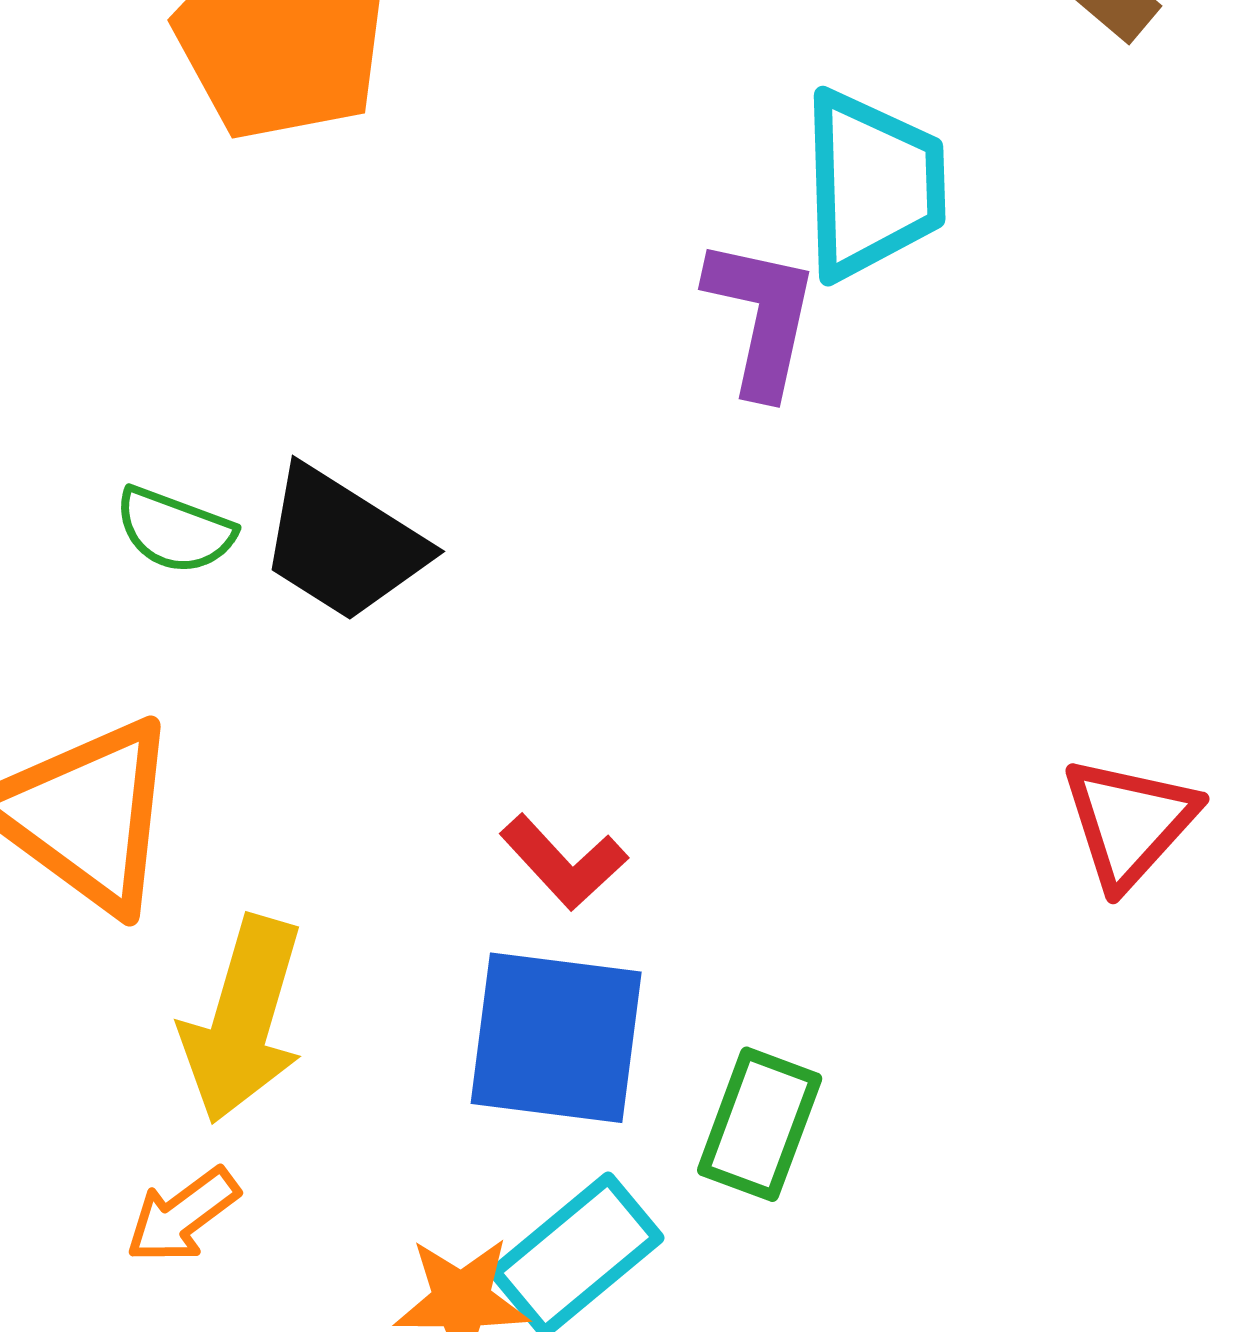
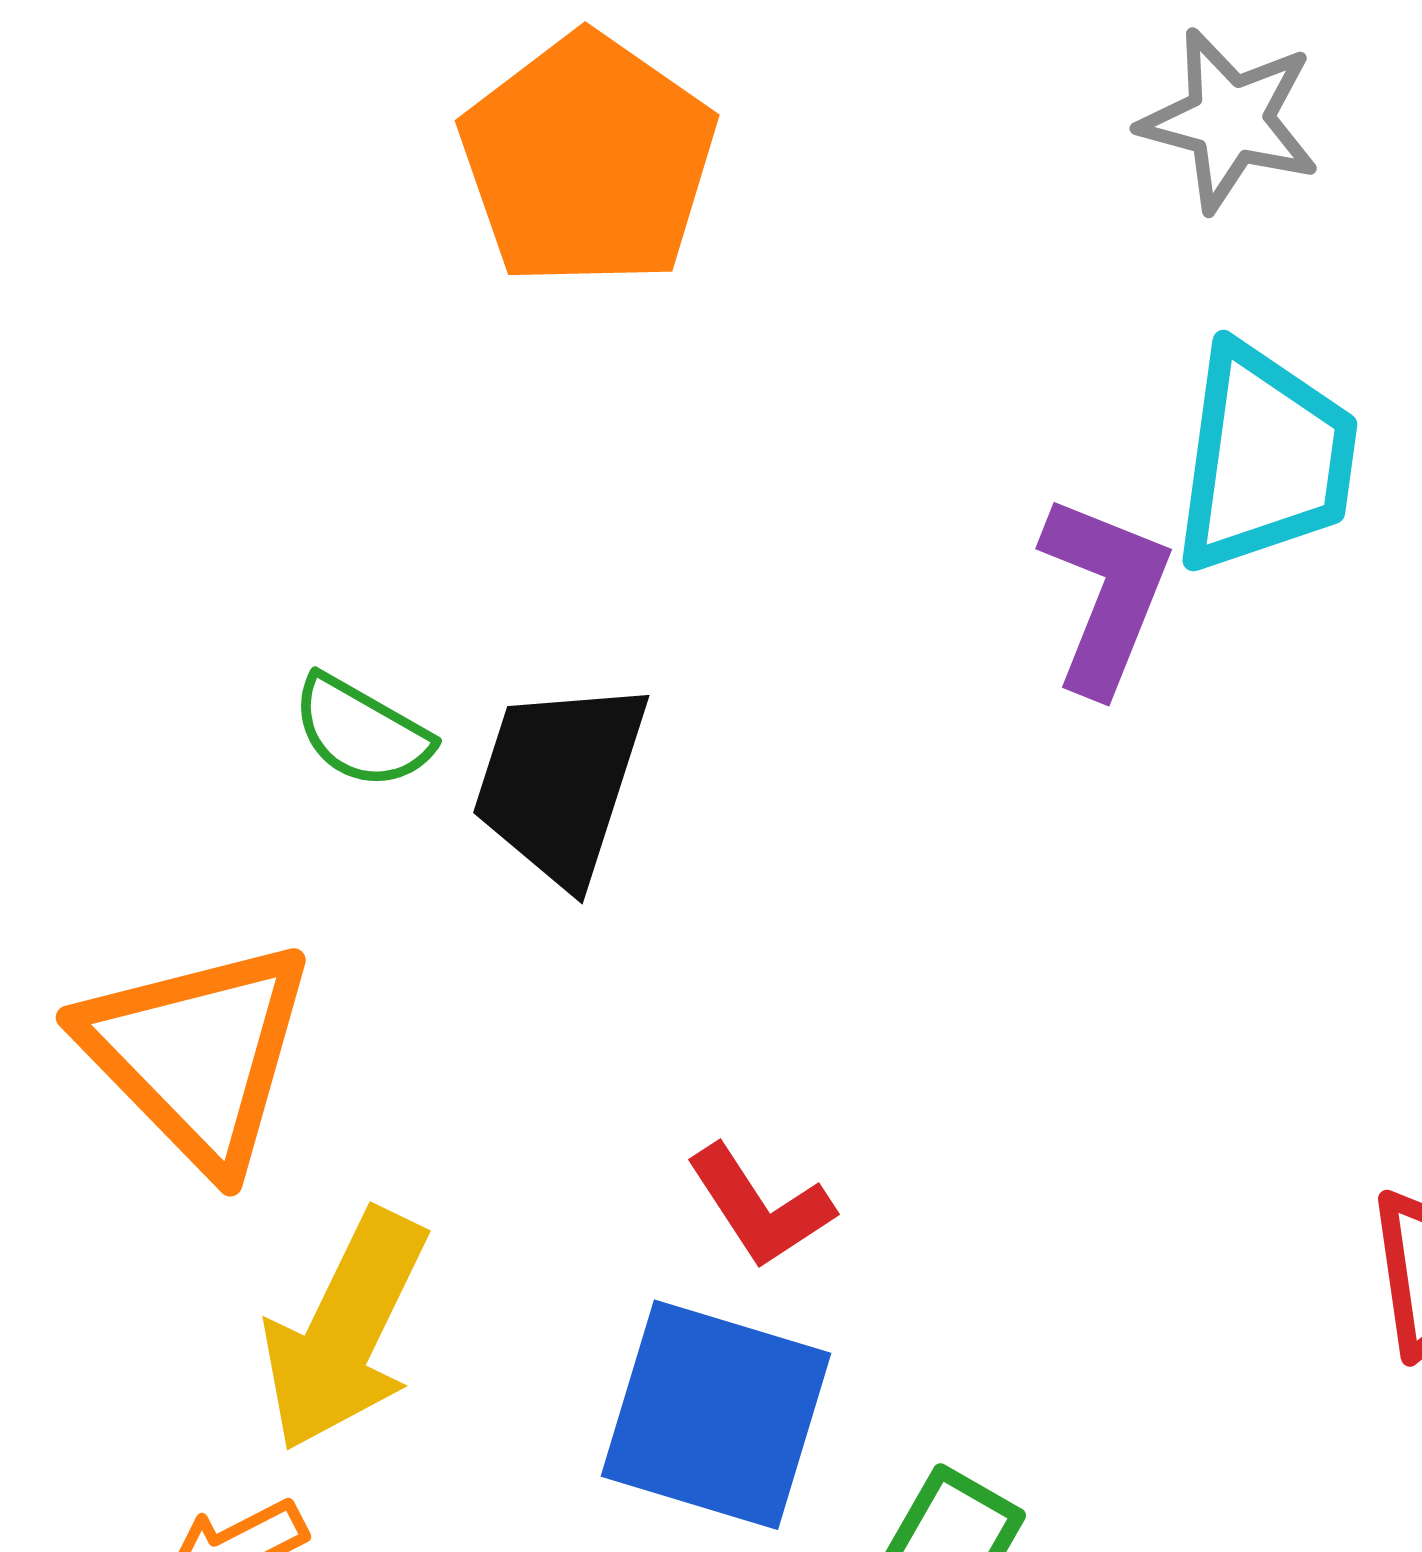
black trapezoid: (343, 544) -> (560, 782), turned 66

